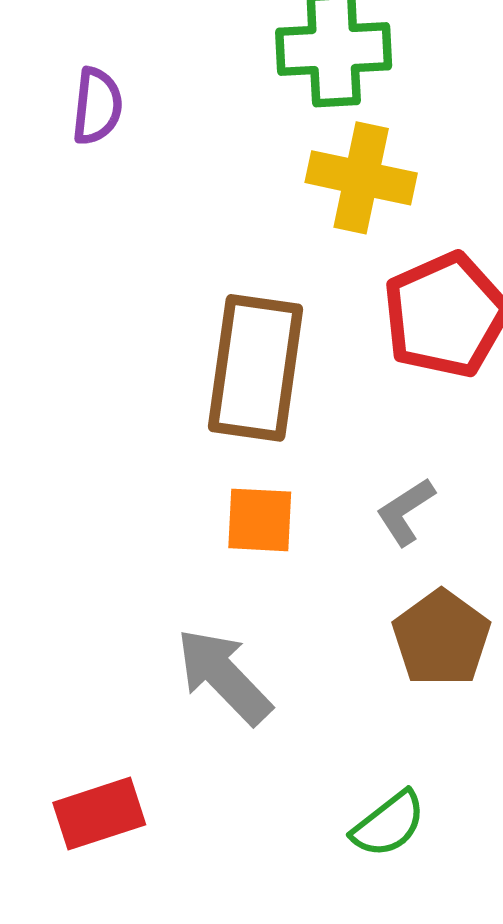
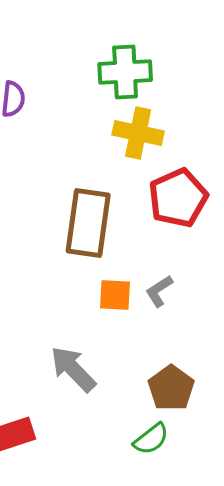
orange square: (260, 520) -> (115, 295), moved
brown pentagon: (441, 638) -> (171, 388), moved

